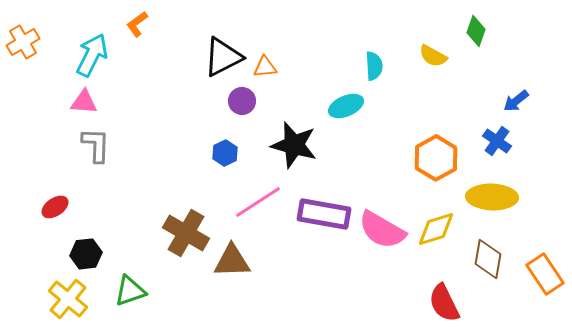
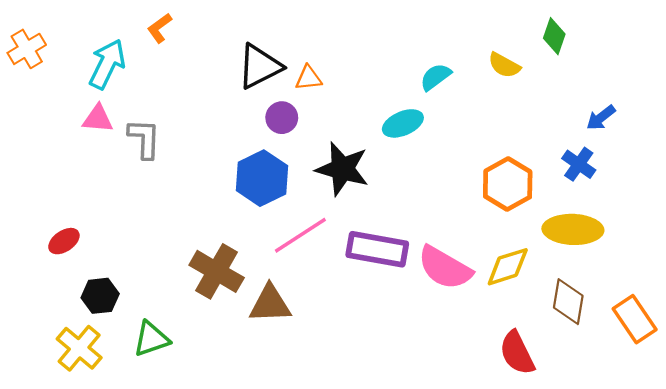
cyan semicircle: (374, 66) -> (435, 77), turned -124
gray L-shape: (96, 145) -> (144, 139), moved
blue hexagon: (225, 153) -> (262, 178), size x1.8

